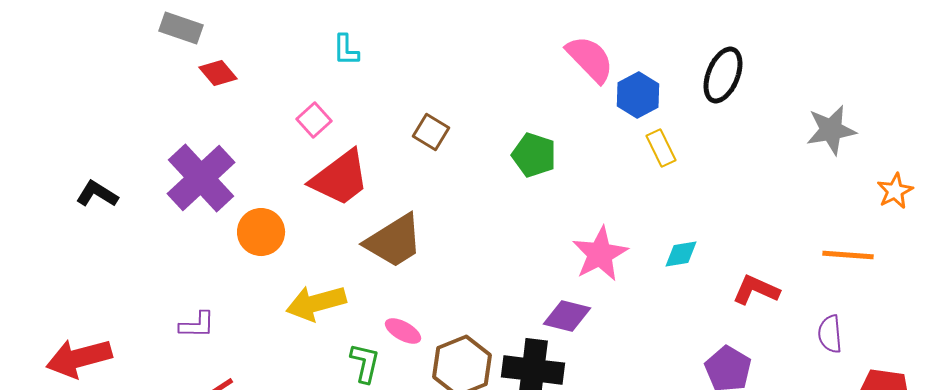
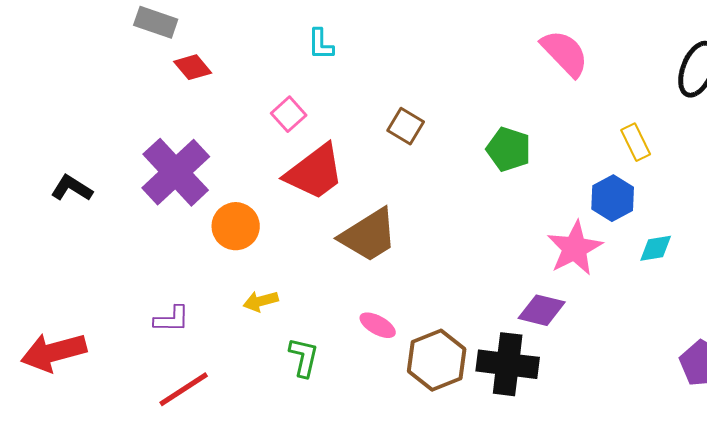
blue hexagon: (638, 95) -> (613, 198), moved
yellow arrow: (316, 303) -> (261, 301), moved, size x0.6
green L-shape: (365, 363) -> (304, 357), moved

